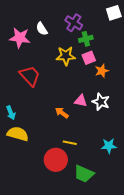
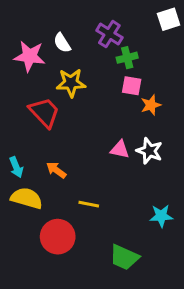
yellow star: (66, 56) -> (71, 83), moved
pink square: (89, 58) -> (132, 86), turned 32
orange arrow: (62, 113) -> (56, 170), moved
yellow line: (70, 143) -> (89, 204), moved
red circle: (56, 160) -> (58, 237), moved

